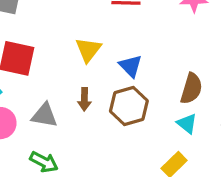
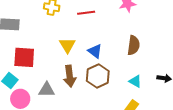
brown semicircle: (191, 89) -> (134, 45), moved
brown arrow: (84, 99) -> (70, 76), size x1.5

